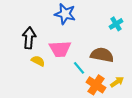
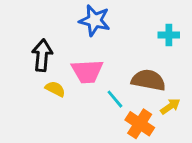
cyan cross: (116, 24) -> (169, 35), turned 32
yellow arrow: (117, 82) -> (170, 106), moved

